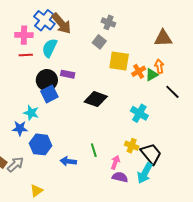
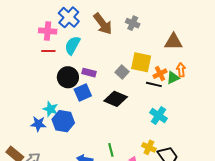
brown arrow: (61, 23) -> (103, 24), moved
brown triangle: (163, 38) -> (173, 42), moved
gray square: (99, 42) -> (122, 72), moved
black line: (172, 92) -> (154, 84), moved, turned -35
blue square: (49, 94) -> (83, 92), moved
blue hexagon: (41, 144) -> (63, 121), moved

